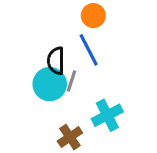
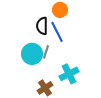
black semicircle: (56, 61) -> (42, 26), moved

